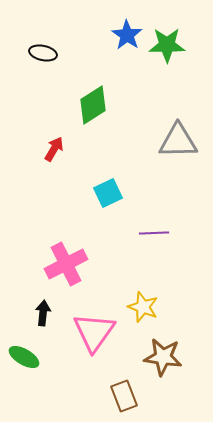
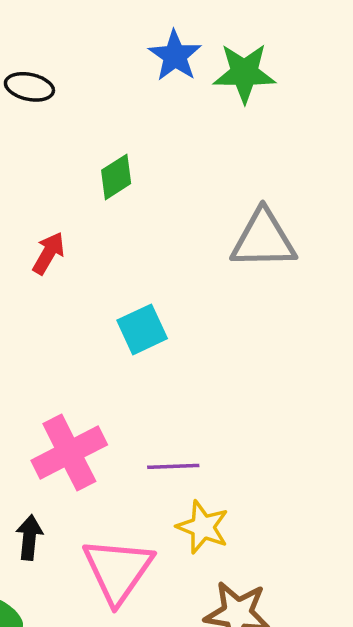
green diamond: (93, 105) -> (116, 177), size x0.7
purple line: (154, 233) -> (173, 466), moved

